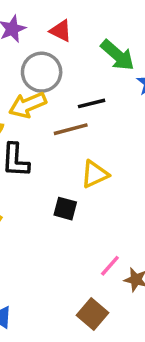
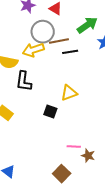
green arrow: (118, 55) -> (87, 25), turned -80
brown line: (71, 129) -> (59, 41), moved
pink line: (110, 266) -> (74, 146), turned 48

